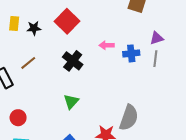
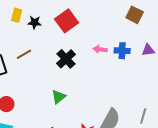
blue cross: (131, 53) -> (122, 51), moved
gray line: (155, 59) -> (143, 116), moved

